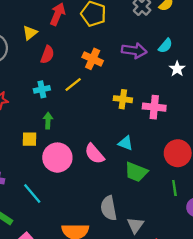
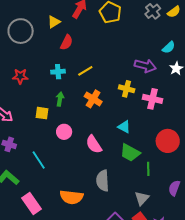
purple arrow: (134, 51) -> (145, 66), moved
orange cross: (93, 59) -> (93, 99), moved
pink semicircle: (94, 154) -> (94, 144), moved
pink circle: (57, 158) -> (64, 132), size x0.6
green line: (174, 188) -> (148, 169), moved
gray triangle: (135, 225) -> (142, 198), moved

